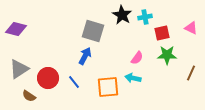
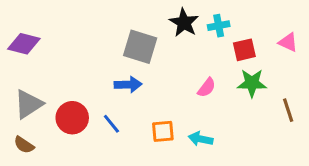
blue arrow: (85, 56) -> (128, 85), turned 60
brown line: (191, 73) -> (288, 110), turned -42
cyan arrow: (133, 78) -> (201, 139), moved
orange square: (108, 87) -> (163, 131), size x0.7
brown semicircle: (29, 96) -> (24, 145), moved

